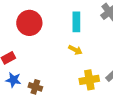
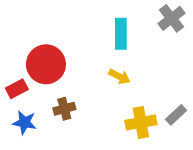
red circle: (29, 23) -> (46, 64), moved
brown cross: (35, 87) -> (64, 109), moved, turned -32

